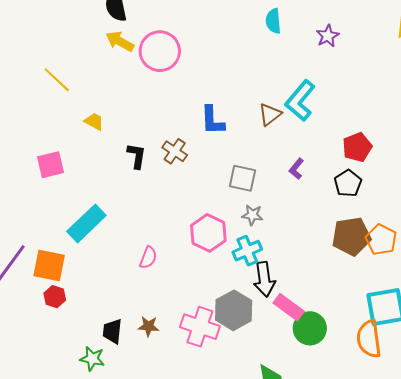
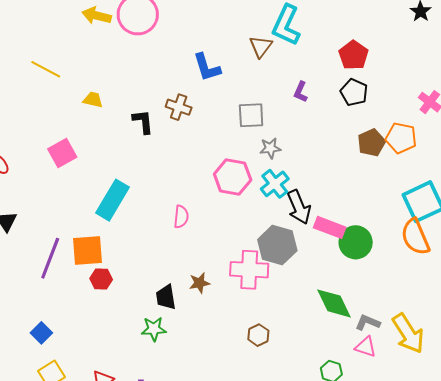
brown pentagon: (351, 236) -> (371, 143), size x0.7

